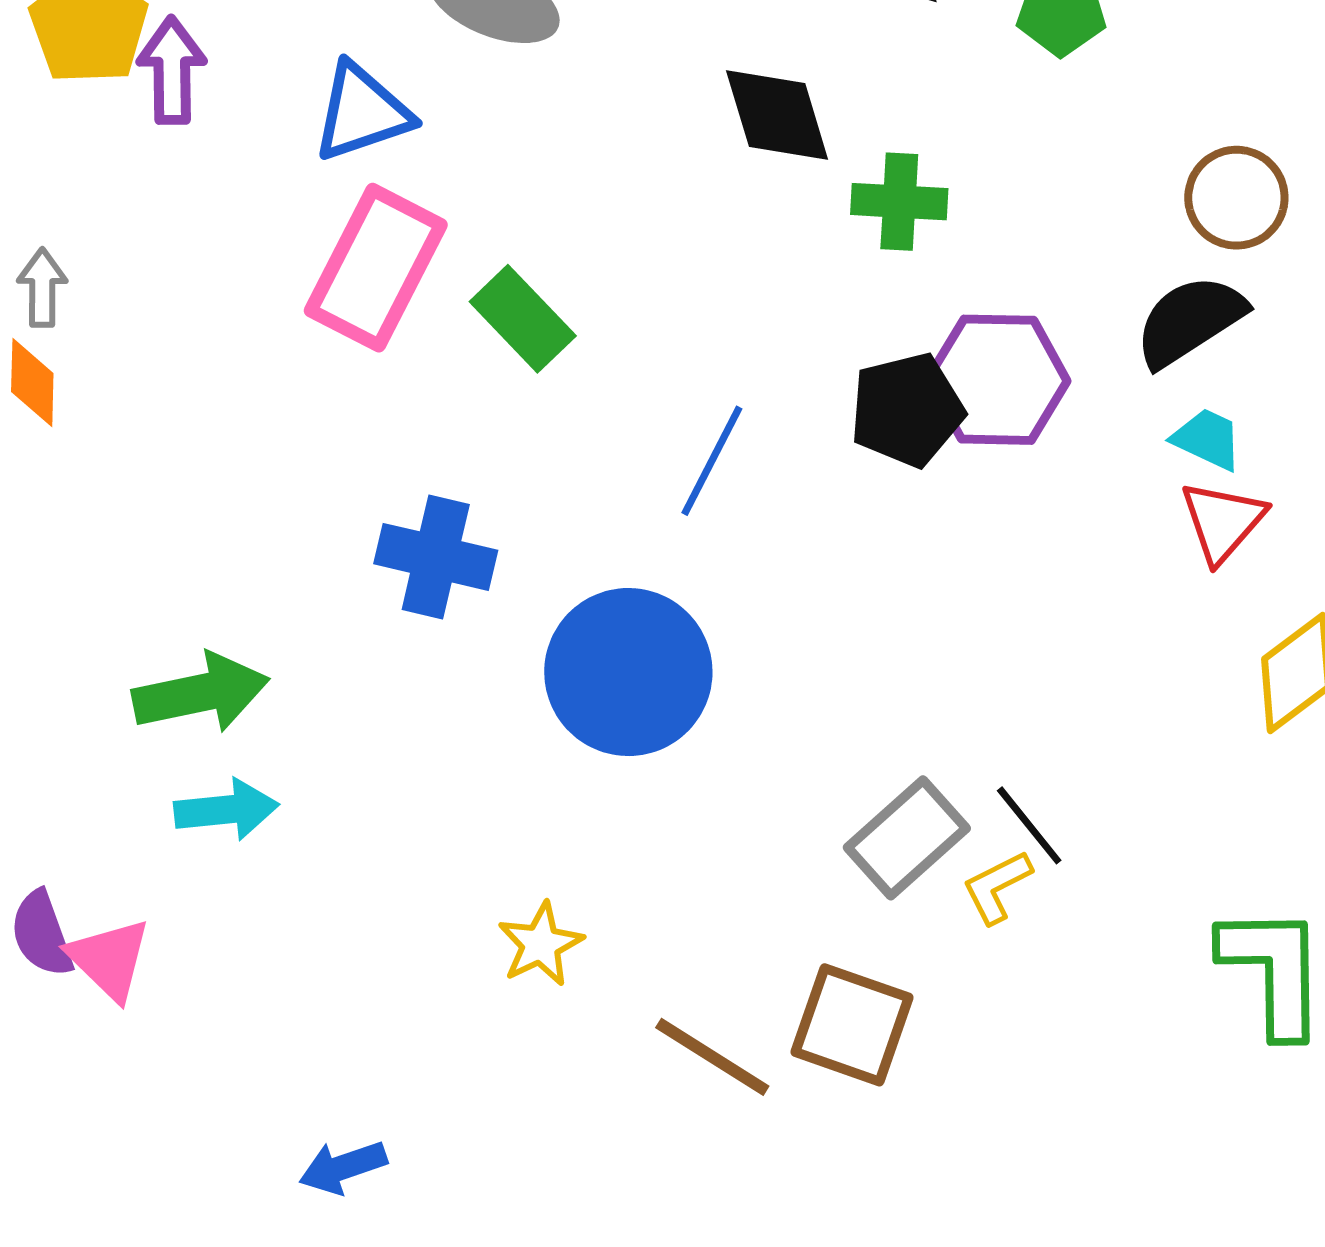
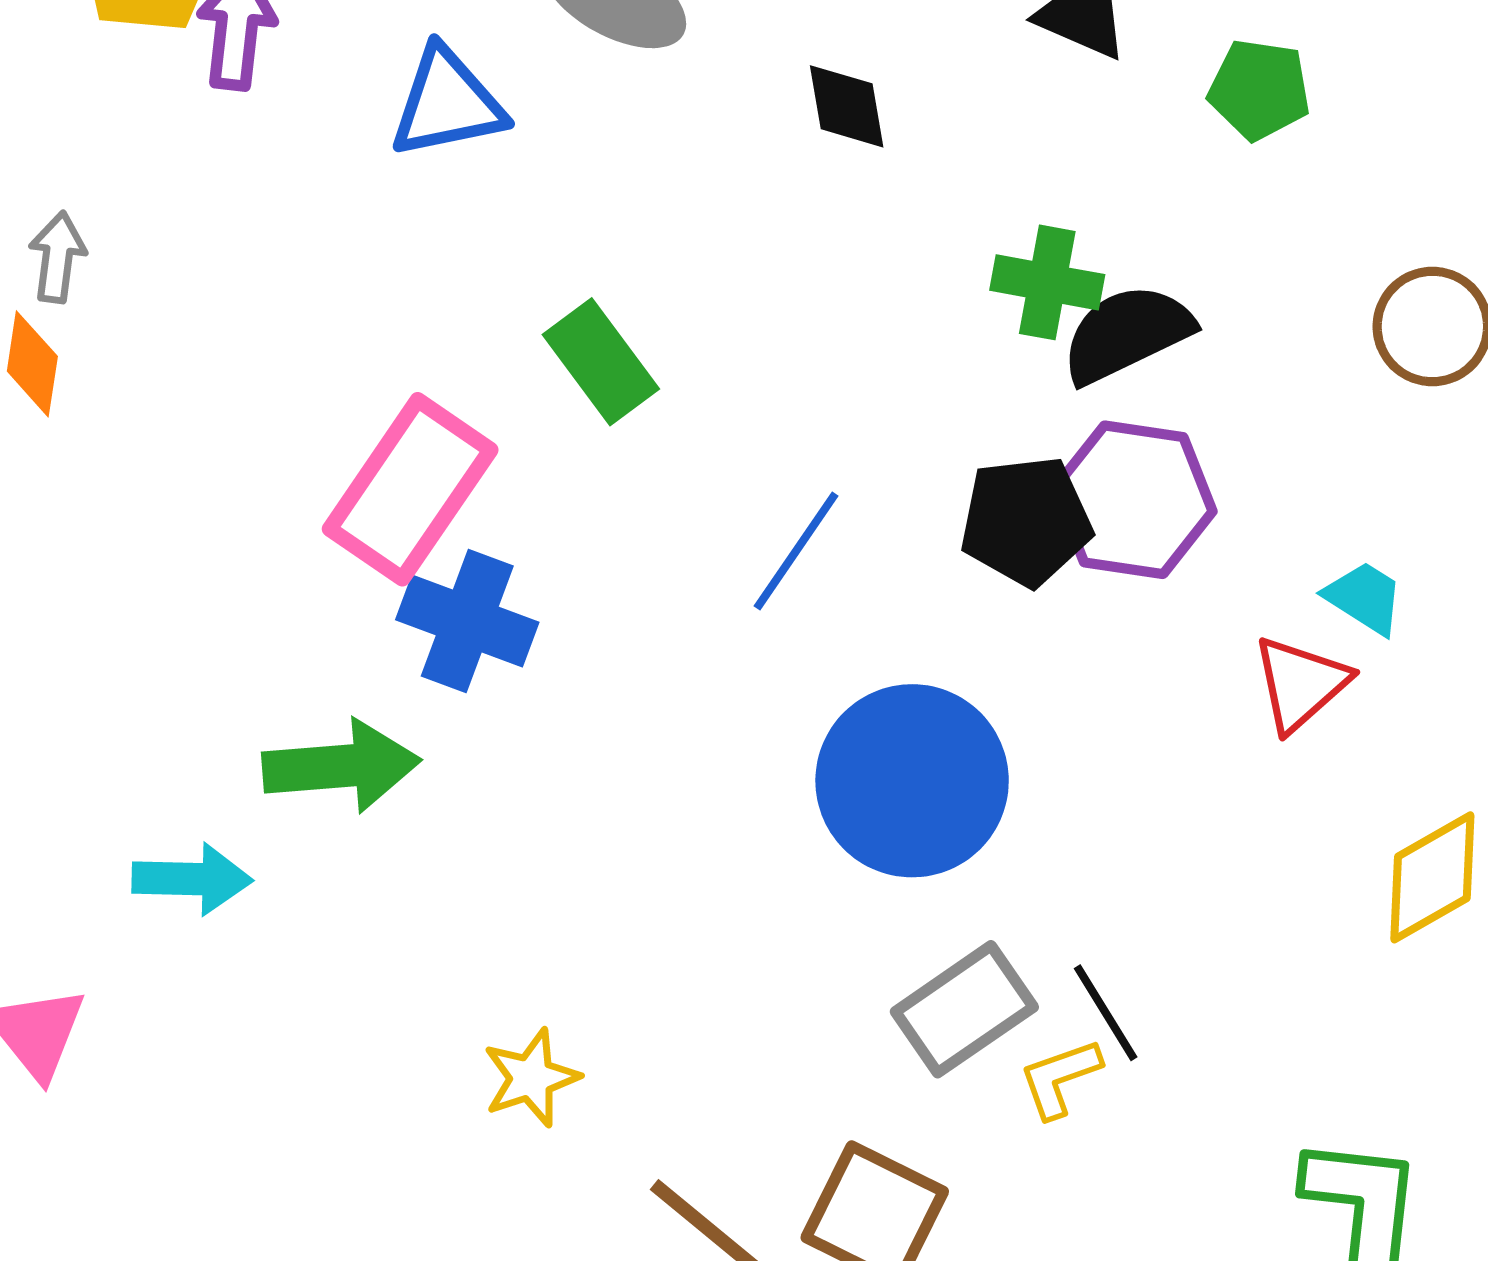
black diamond: (777, 115) -> (847, 106), moved, size x0.7
pink rectangle: (376, 268) -> (410, 489), moved
black semicircle: (1190, 321) -> (1127, 334), moved
red triangle: (1223, 521) -> (1301, 684), moved
blue circle: (628, 672) -> (912, 781), moved
green arrow: (201, 693) -> (341, 766), moved

